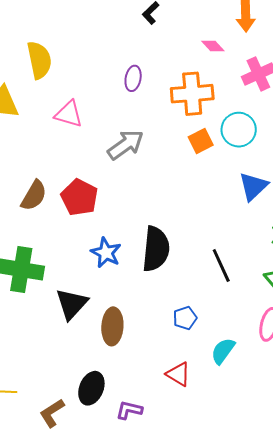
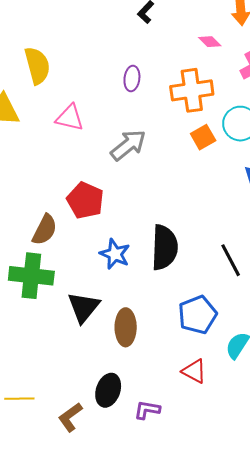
brown semicircle: (34, 196) -> (45, 230), moved
blue pentagon: (185, 318) -> (198, 315), size x1.6

